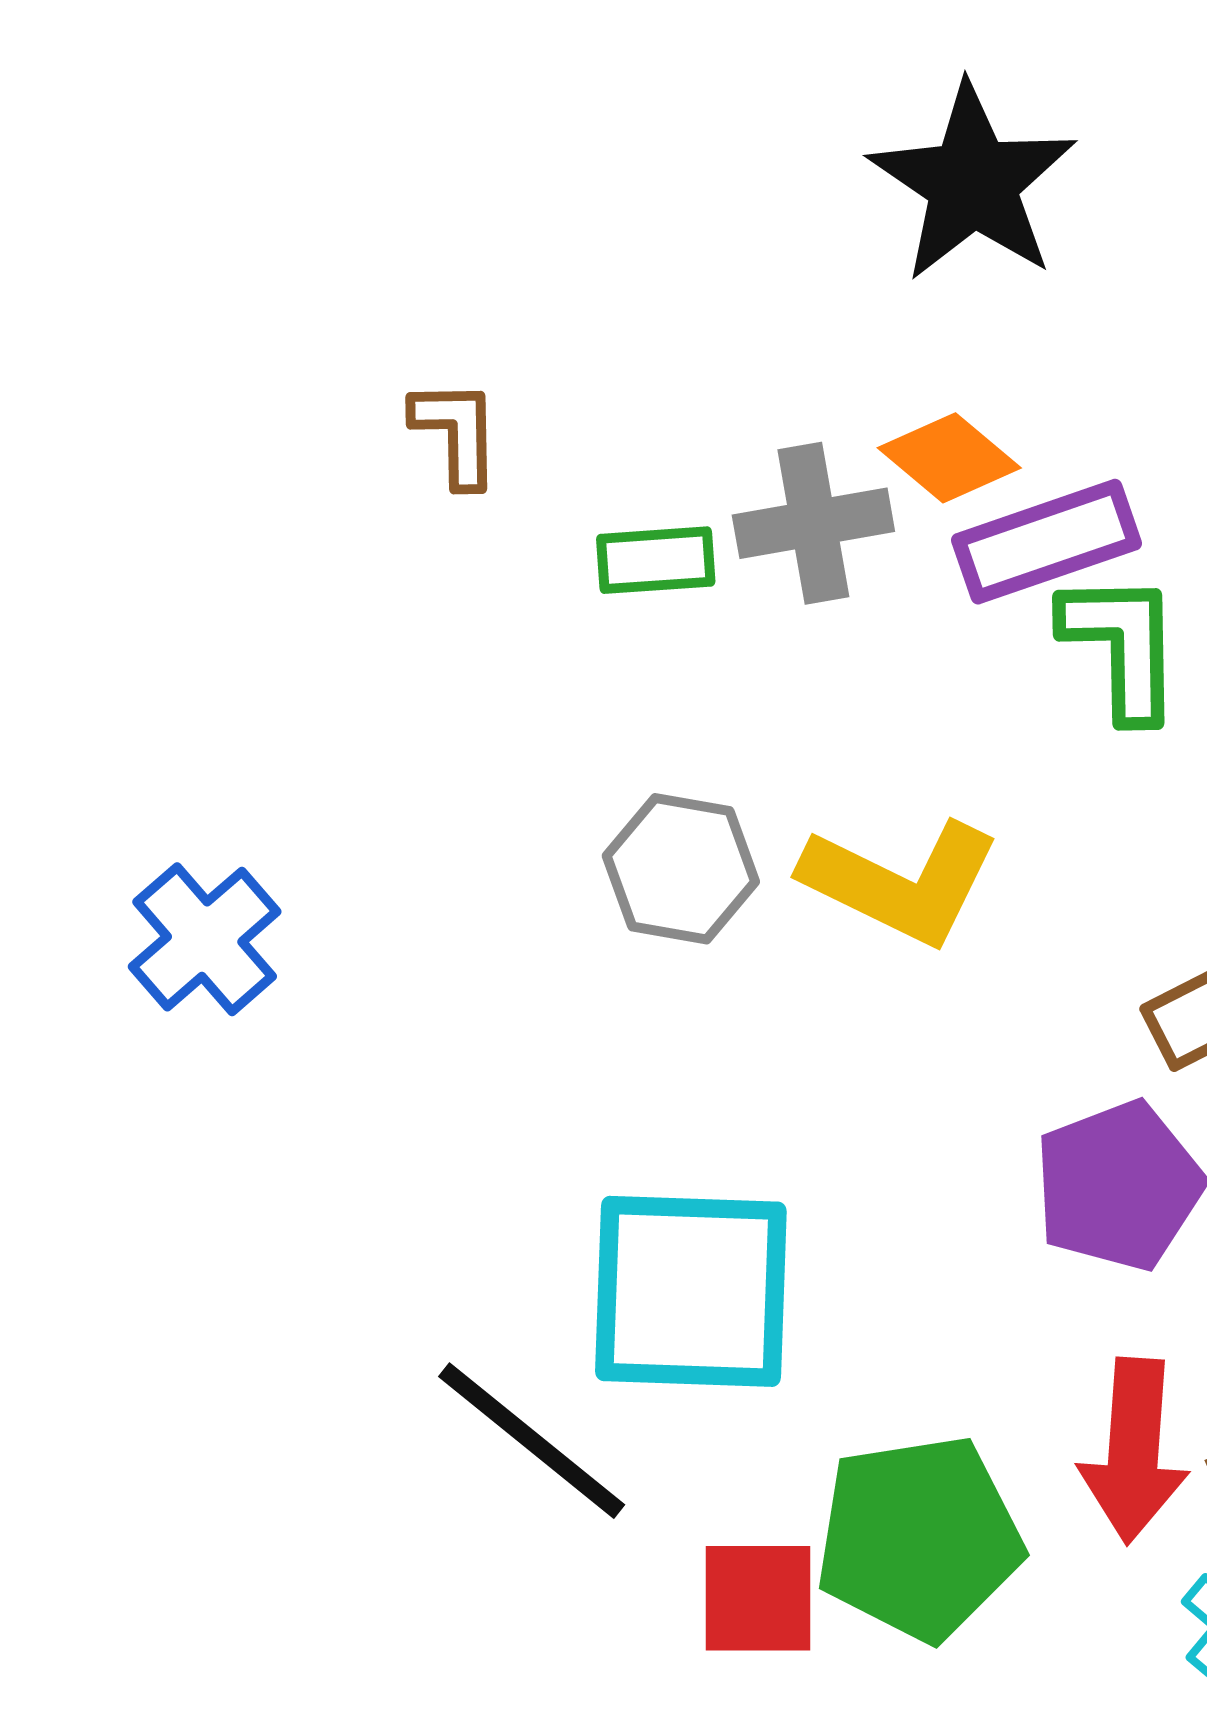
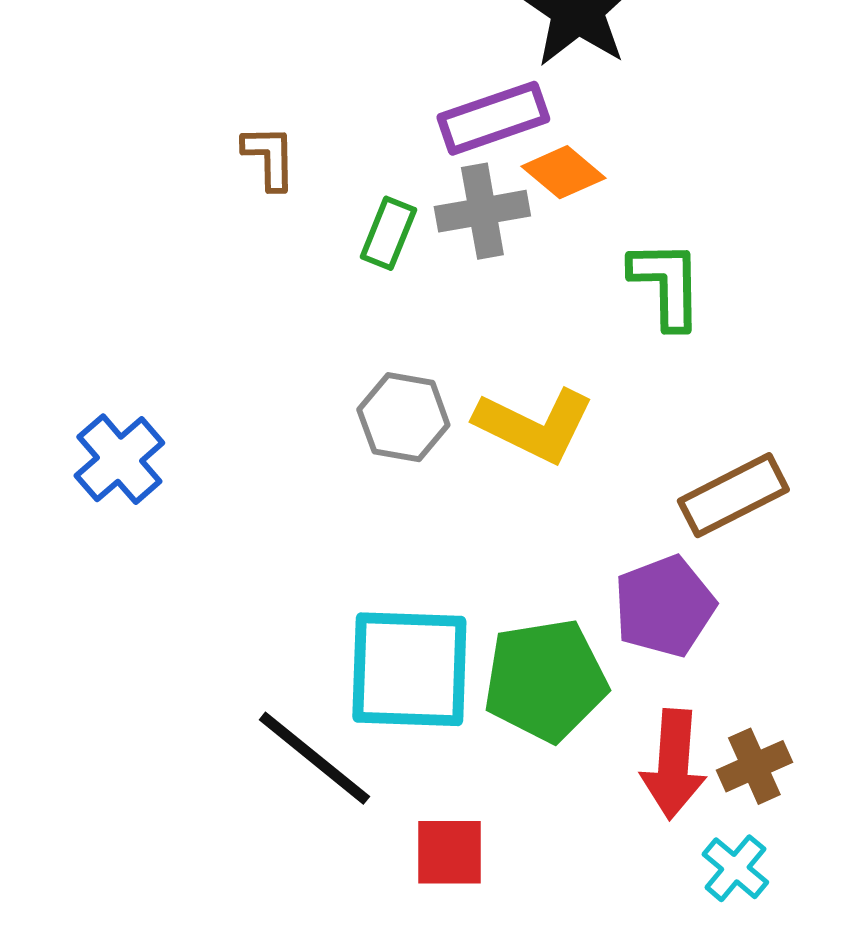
purple rectangle: (1047, 542) -> (493, 118), moved
green rectangle: (656, 560) -> (388, 233), turned -64
green pentagon: (919, 1538) -> (545, 680), moved

